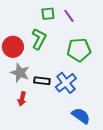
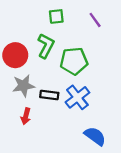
purple line: (69, 16) -> (95, 20), moved
green pentagon: (79, 50) -> (74, 61), moved
gray star: (20, 73) -> (23, 86), turned -30

